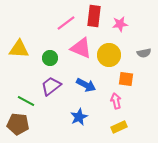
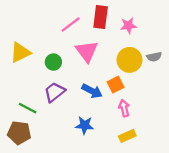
pink triangle: (81, 48) -> (87, 51), turned 30
yellow triangle: (19, 49) -> (20, 52), turned -30
yellow circle: (109, 55) -> (129, 60), moved
orange square: (126, 79) -> (116, 85), moved, turned -35
blue star: (79, 117) -> (84, 125), turned 30

